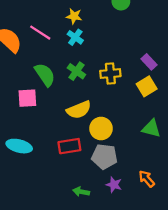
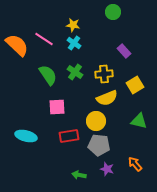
purple rectangle: (149, 62) -> (124, 51), moved
pink square: (27, 98) -> (57, 107), moved
yellow semicircle: (79, 110) -> (107, 98), moved

